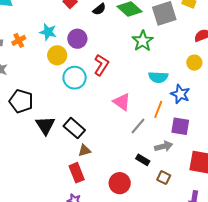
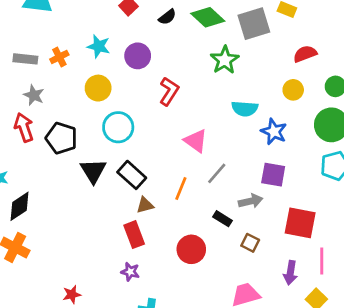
yellow circle: (57, 55) -> (98, 88), moved
cyan circle: (75, 78) -> (118, 127), moved
orange line: (158, 109) -> (181, 189), moved

